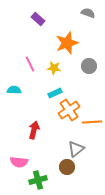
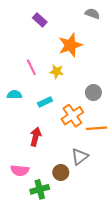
gray circle: (89, 66) -> (93, 93), moved
cyan rectangle: (55, 93) -> (45, 102), moved
brown circle: (67, 167) -> (61, 172), moved

